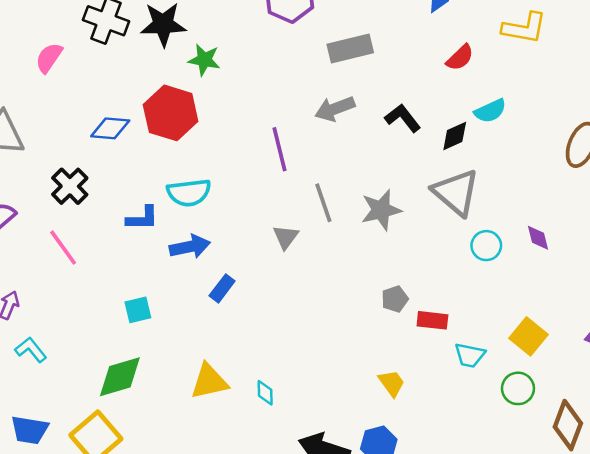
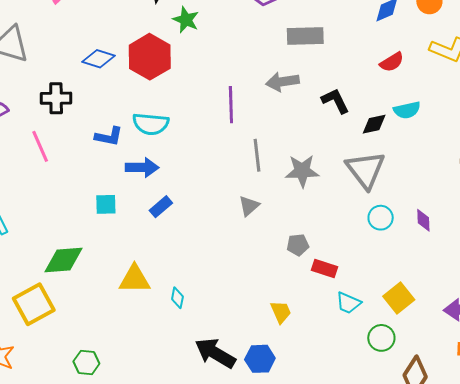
black cross: (70, 186) -> (56, 98), turned 32
gray triangle: (286, 237) -> (249, 206), moved
cyan square: (138, 310) -> (106, 204), moved

